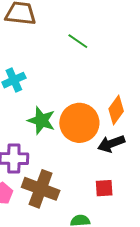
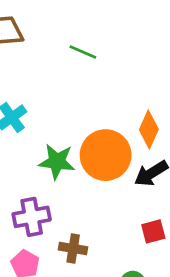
brown cross: (41, 189) -> (73, 248), size x0.6

